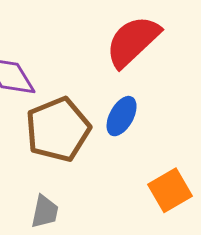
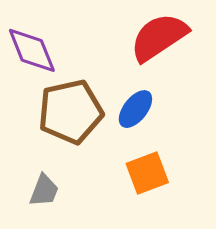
orange square: (170, 190) -> (147, 173), moved

